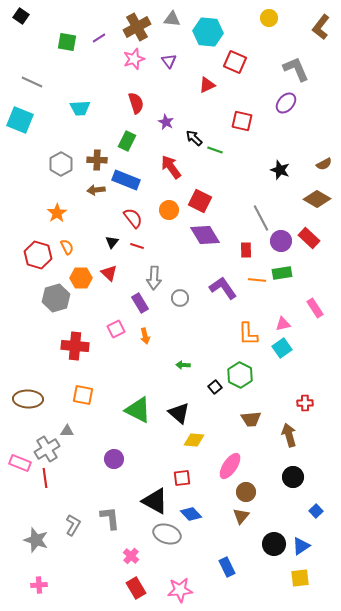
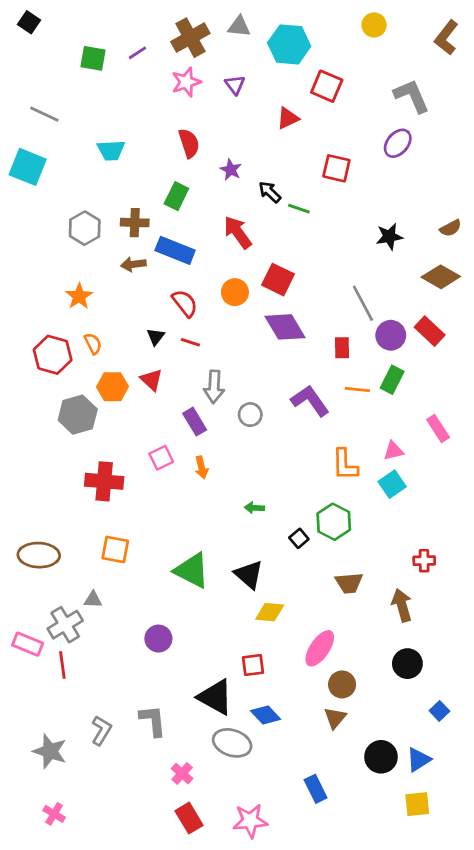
black star: (280, 170) -> (389, 236), turned -30
green rectangle: (282, 273) -> (392, 380), turned -54
pink cross: (39, 585) -> (54, 814), turned 35

